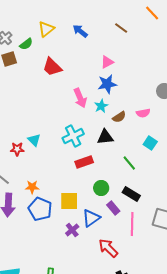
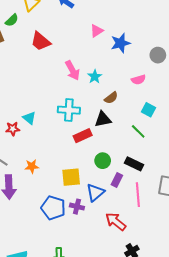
blue star: (107, 84) -> (120, 43), moved
brown semicircle: (119, 117) -> (111, 98), moved
cyan cross: (73, 136) -> (69, 110), turned 35
black triangle: (105, 137) -> (103, 119), moved
green line: (129, 163) -> (138, 131), moved
purple rectangle: (113, 208) -> (117, 180), turned 72
blue pentagon: (40, 209) -> (53, 208), moved
purple cross: (72, 230) -> (77, 207), turned -32

